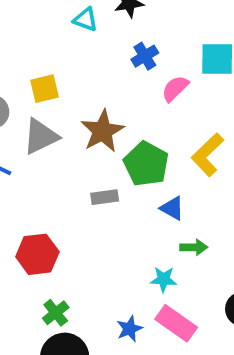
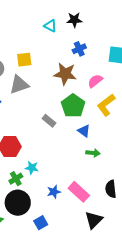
pink semicircle: (175, 89) -> (95, 81), moved
brown star: (102, 131) -> (65, 74), moved, turned 30
gray rectangle: (105, 197) -> (49, 121), turned 40
cyan star: (163, 279) -> (32, 168), moved

